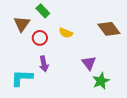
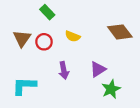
brown triangle: (22, 24) -> (22, 38), moved
purple triangle: (89, 63) -> (98, 69), turned 35
purple arrow: (44, 64) -> (64, 70), moved

